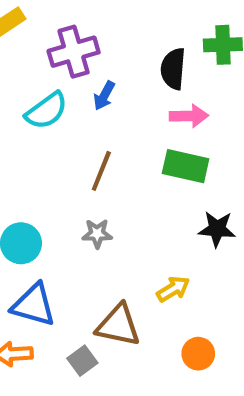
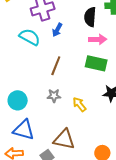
cyan semicircle: (47, 111) -> (30, 37), turned -115
yellow arrow: (173, 289) -> (79, 104), moved, turned -98

